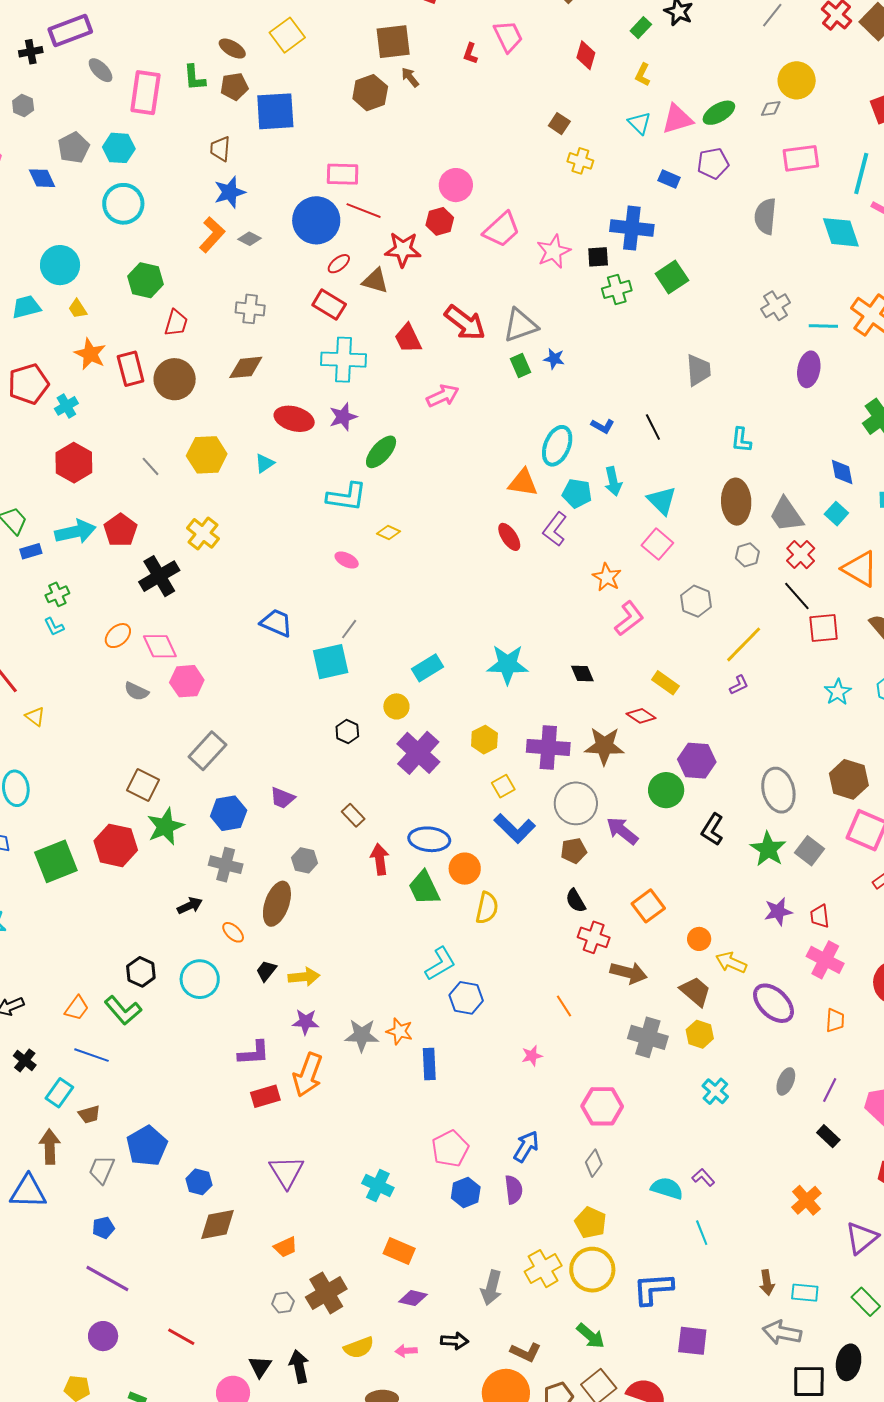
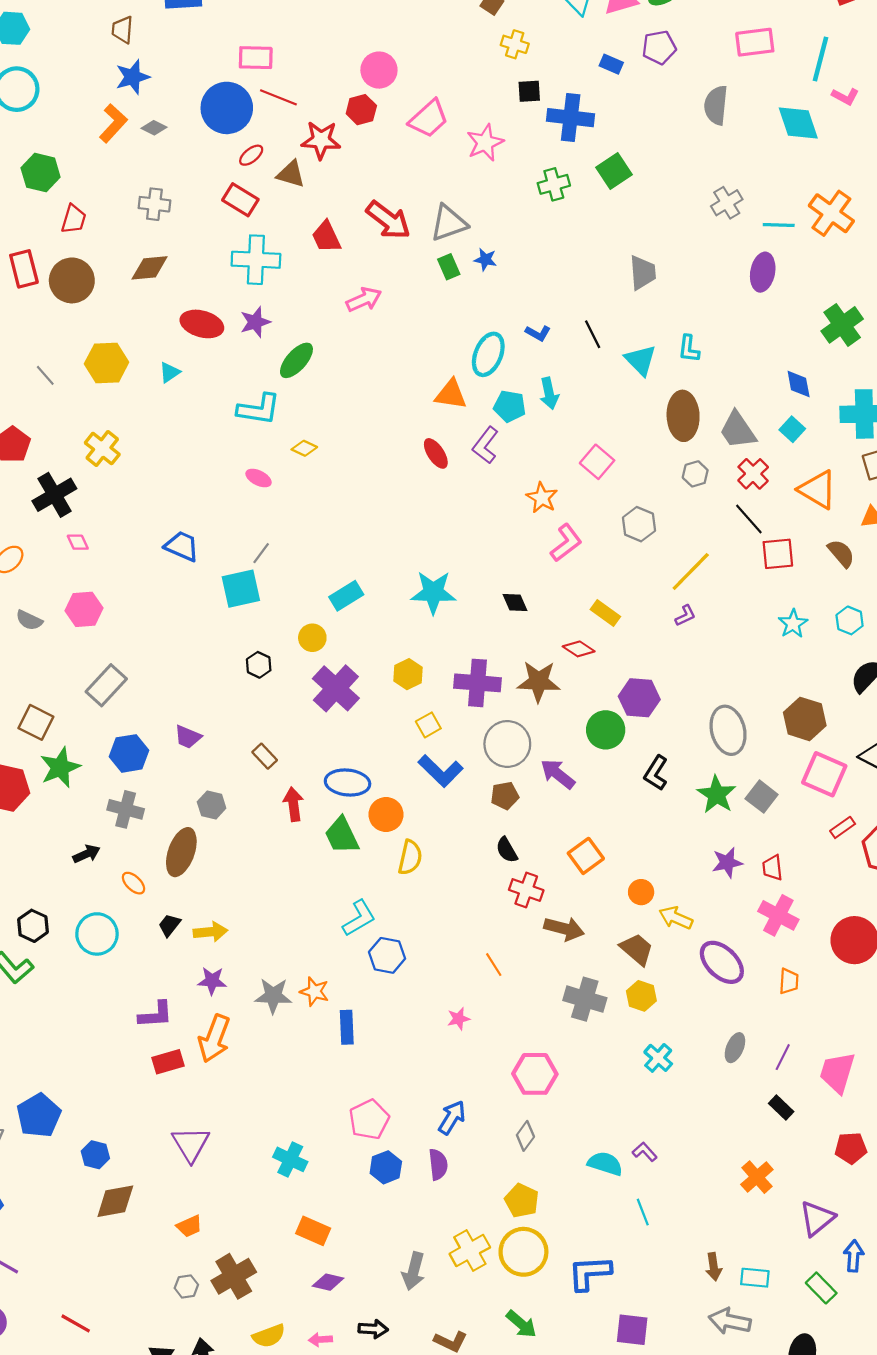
black square: (598, 257) -> (529, 91), moved
cyan triangle: (662, 501) -> (641, 360), moved
pink diamond: (160, 646) -> (78, 542), moved, size x0.6

